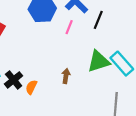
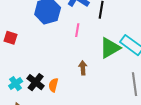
pink line: (69, 27) -> (77, 30), moved

